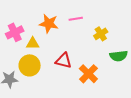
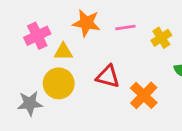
pink line: (76, 19) -> (125, 27), moved

